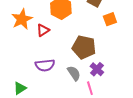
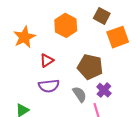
orange square: (110, 19) -> (118, 37), size x1.5
red triangle: (43, 30) -> (47, 60), moved

